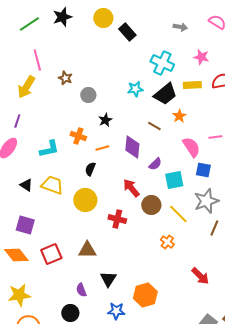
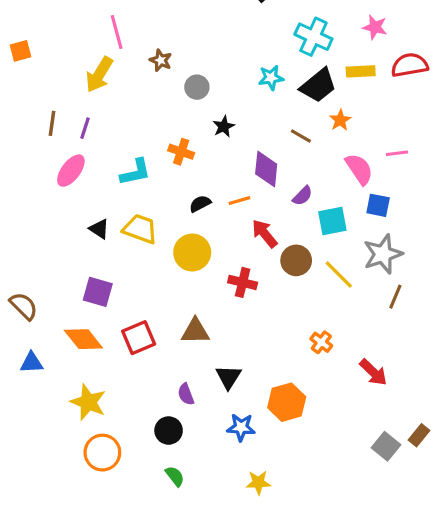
orange line: (102, 148) -> (239, 201), moved
black semicircle: (90, 169) -> (200, 204), turned 40
orange cross: (167, 242) -> (321, 342), moved
yellow star: (19, 295) -> (88, 402), turned 30

